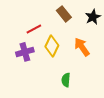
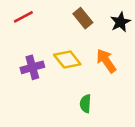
red line: (34, 29) -> (23, 17), moved
yellow diamond: (52, 46) -> (67, 60), turned -65

